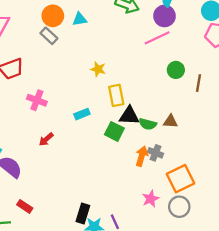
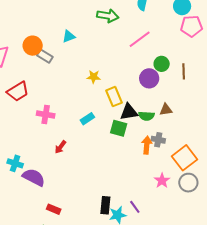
orange circle: (53, 16) -> (33, 46), moved
purple circle: (164, 16) -> (149, 78), moved

